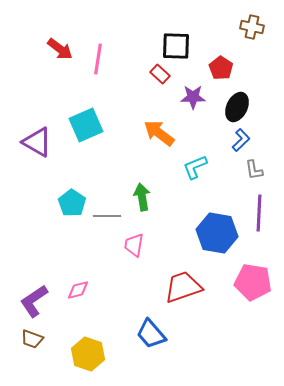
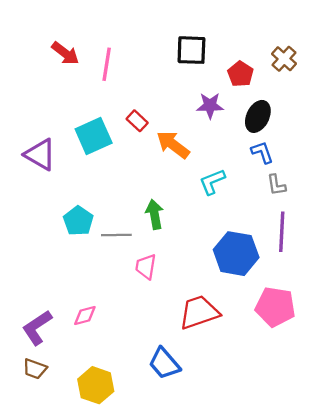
brown cross: (252, 27) -> (284, 59), moved, turned 30
red rectangle: (160, 74) -> (137, 121), moved
blue L-shape: (241, 140) -> (262, 152), turned -65

